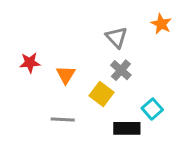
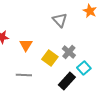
gray cross: (121, 70) -> (69, 52), moved
black rectangle: (127, 128) -> (67, 81), turned -48

